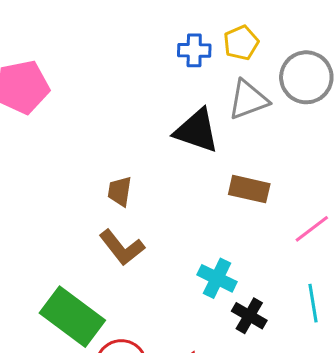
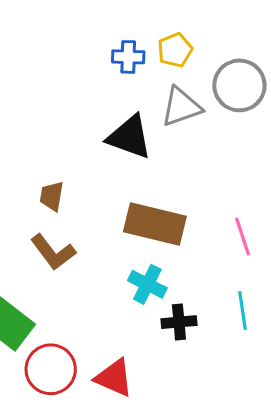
brown rectangle: (249, 189) -> (155, 224), moved, size x1.5
pink line: (312, 229) -> (243, 236), turned -72
black cross: (249, 316) -> (179, 322), turned -36

